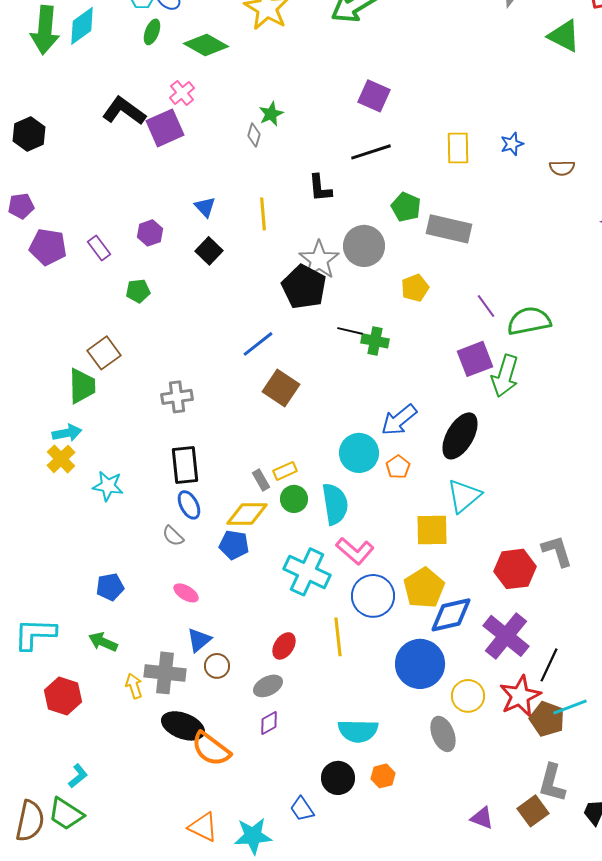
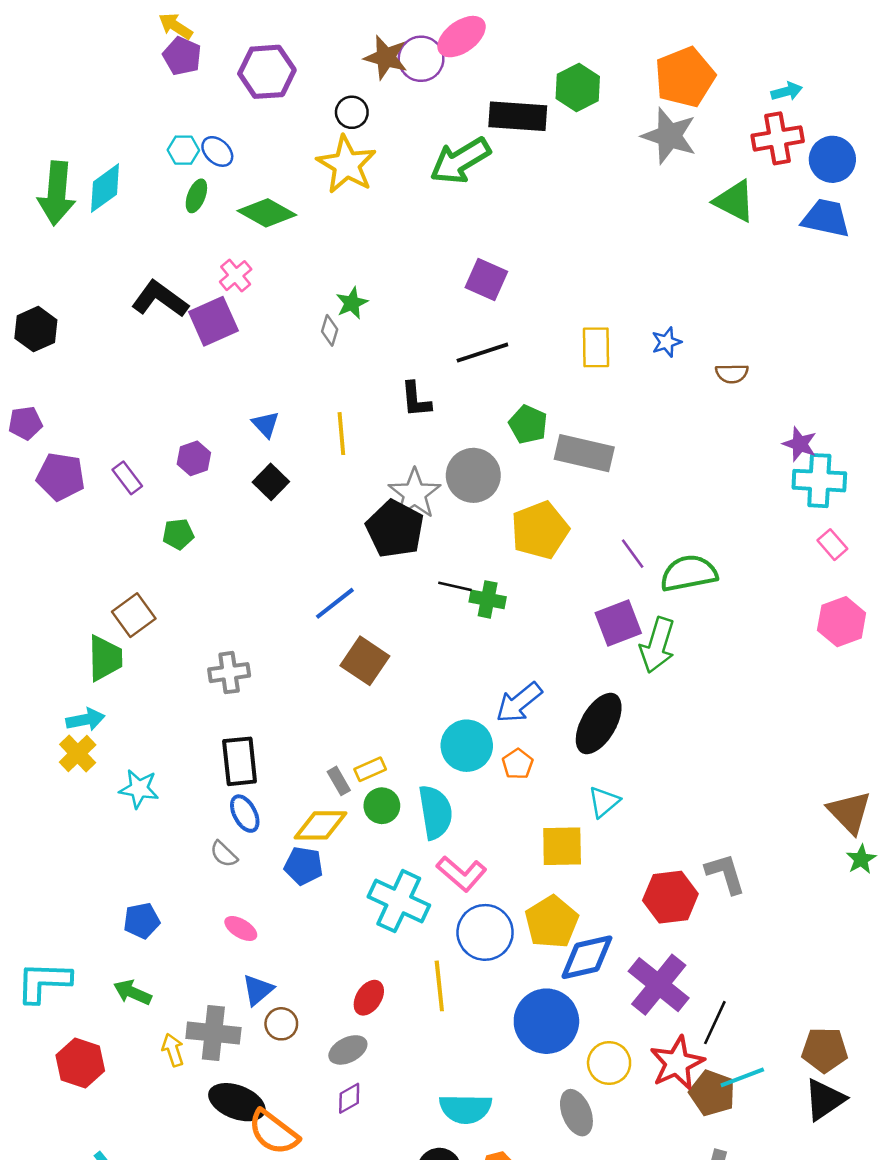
yellow pentagon: (415, 288) -> (540, 530), size x1.6
cyan triangle: (464, 496) -> (604, 802), size x0.7

